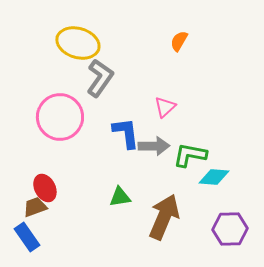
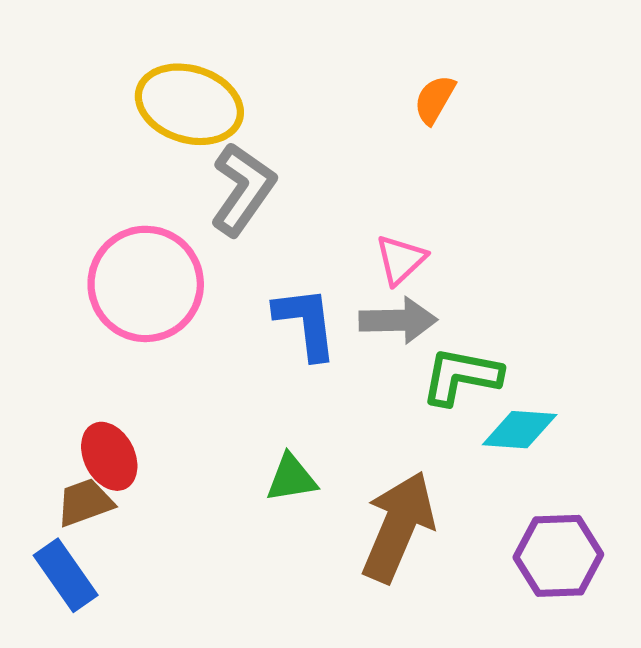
gray arrow: (154, 146) -> (398, 320), moved

